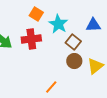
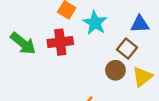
brown square: (73, 42) -> (127, 48), moved

